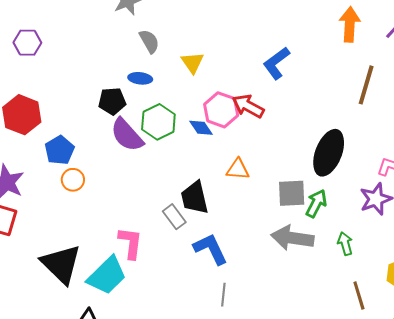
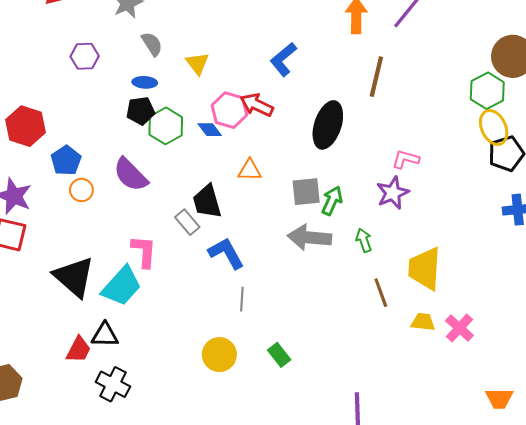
purple hexagon: (27, 43) -> (85, 56), moved
black pentagon: (112, 101) -> (141, 111), moved
purple semicircle: (127, 135) -> (131, 175), moved
black ellipse: (329, 153) -> (328, 125), moved

